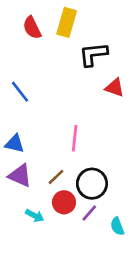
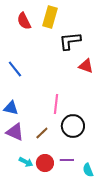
black circle: (92, 184) -> (73, 126), moved
red circle: (64, 202) -> (45, 163), moved
purple line: (89, 213) -> (67, 160), turned 48

